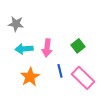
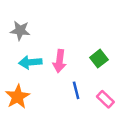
orange star: (30, 77) -> (18, 97), moved
pink rectangle: (83, 78) -> (105, 99), size x0.6

